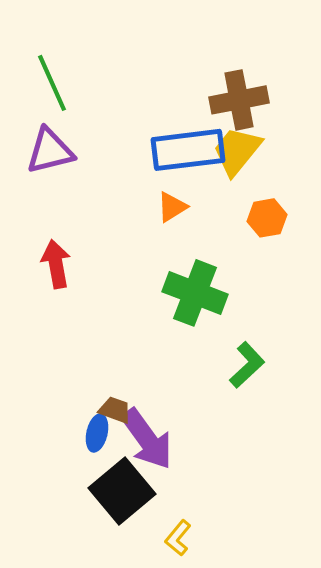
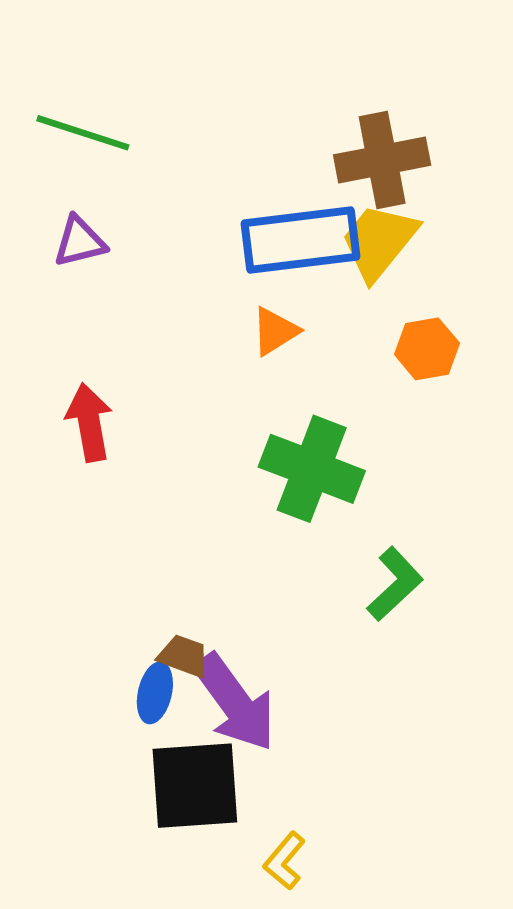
green line: (52, 83) -> (83, 133), turned -48
purple triangle: (50, 151) -> (80, 242), size x0.7
black square: (122, 491) -> (195, 786), turned 36

